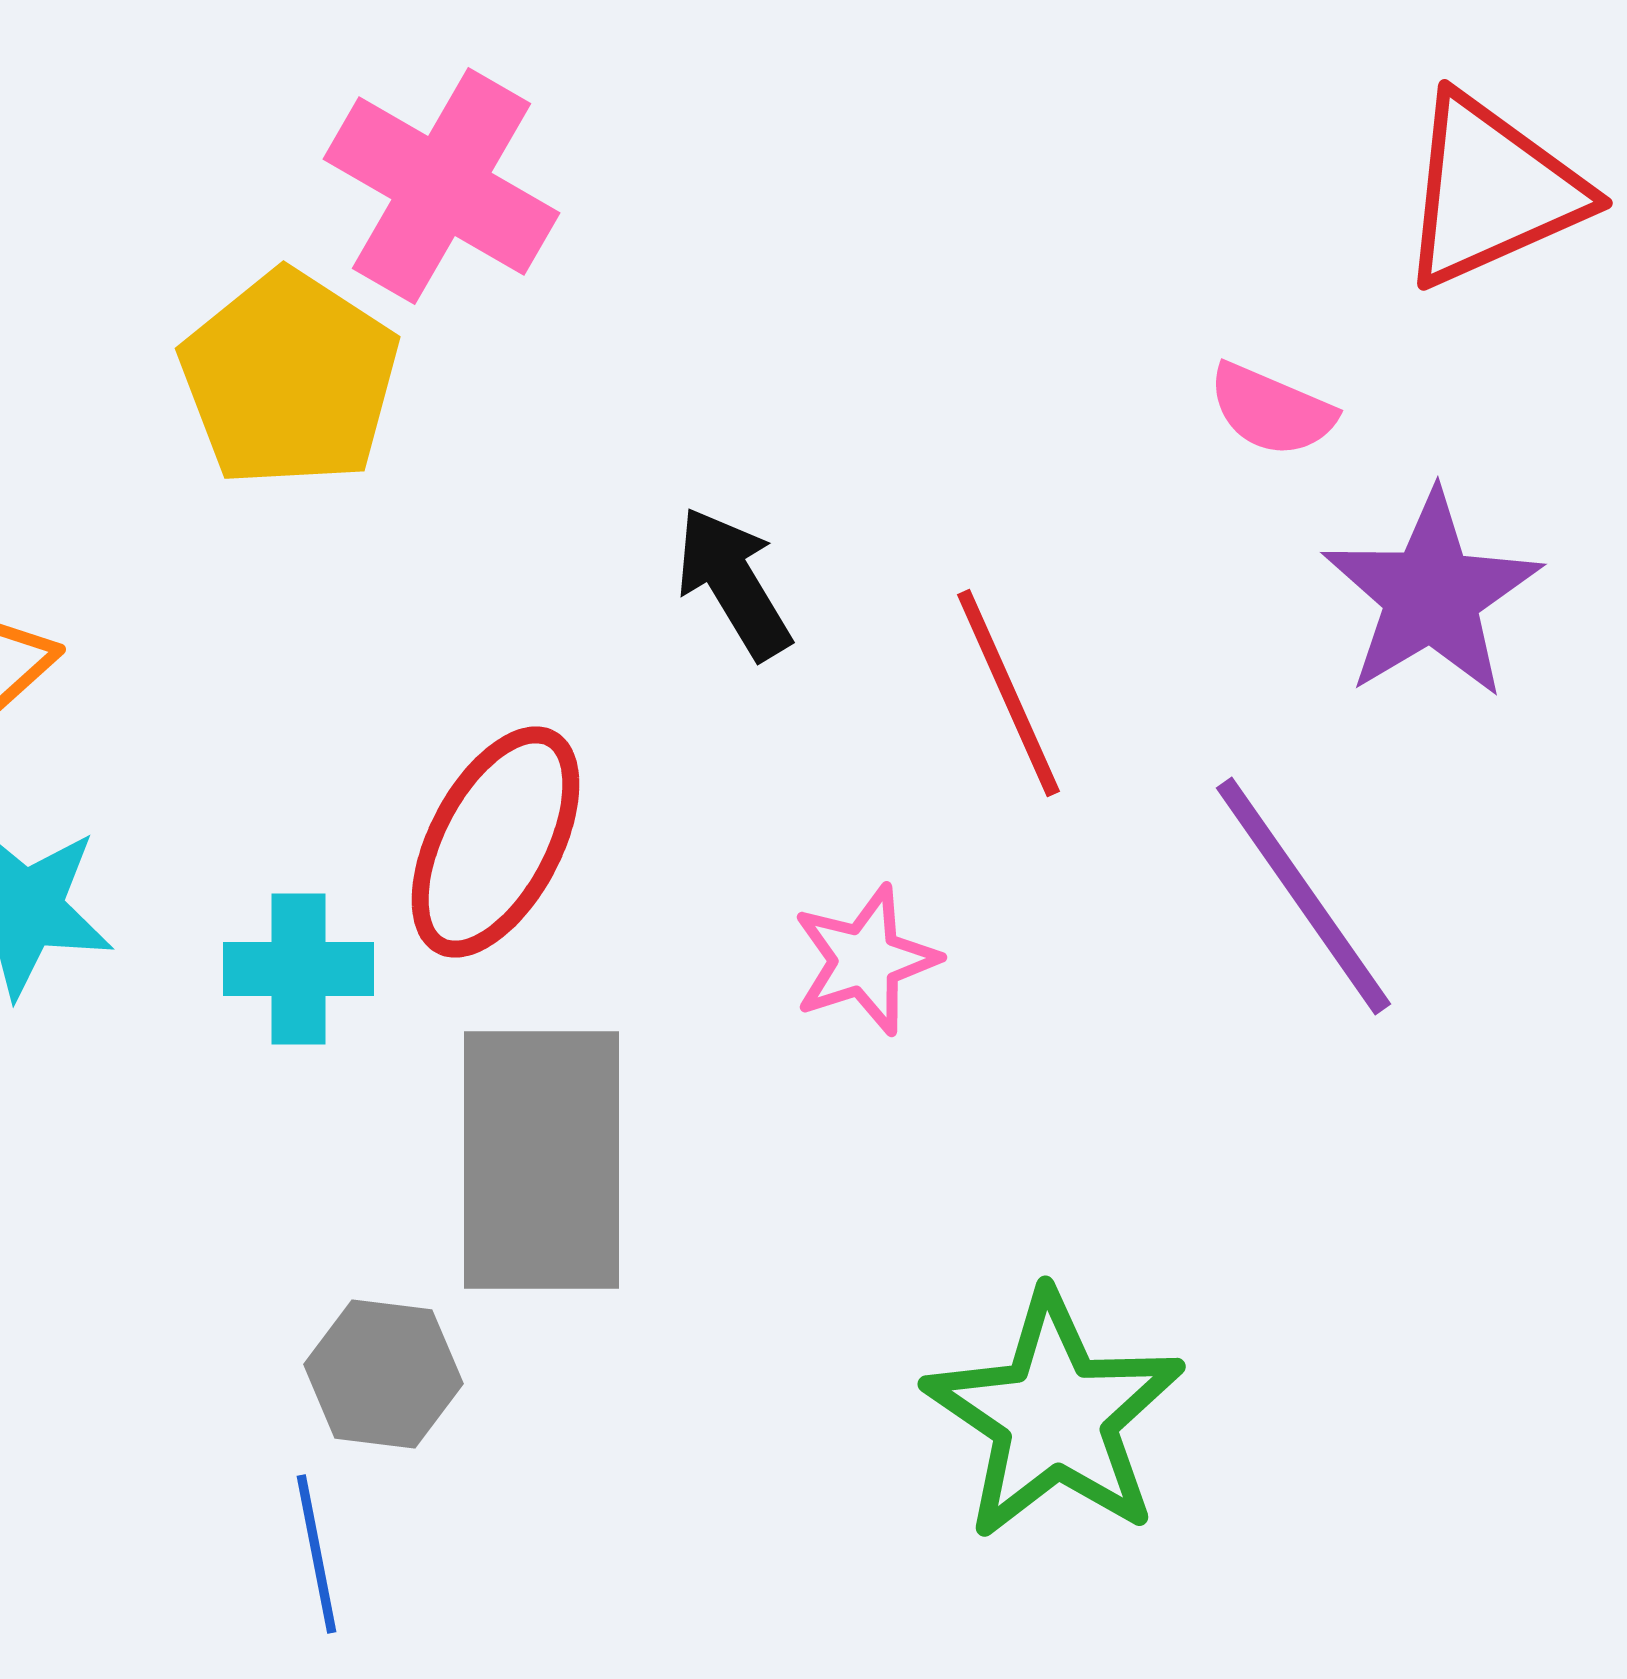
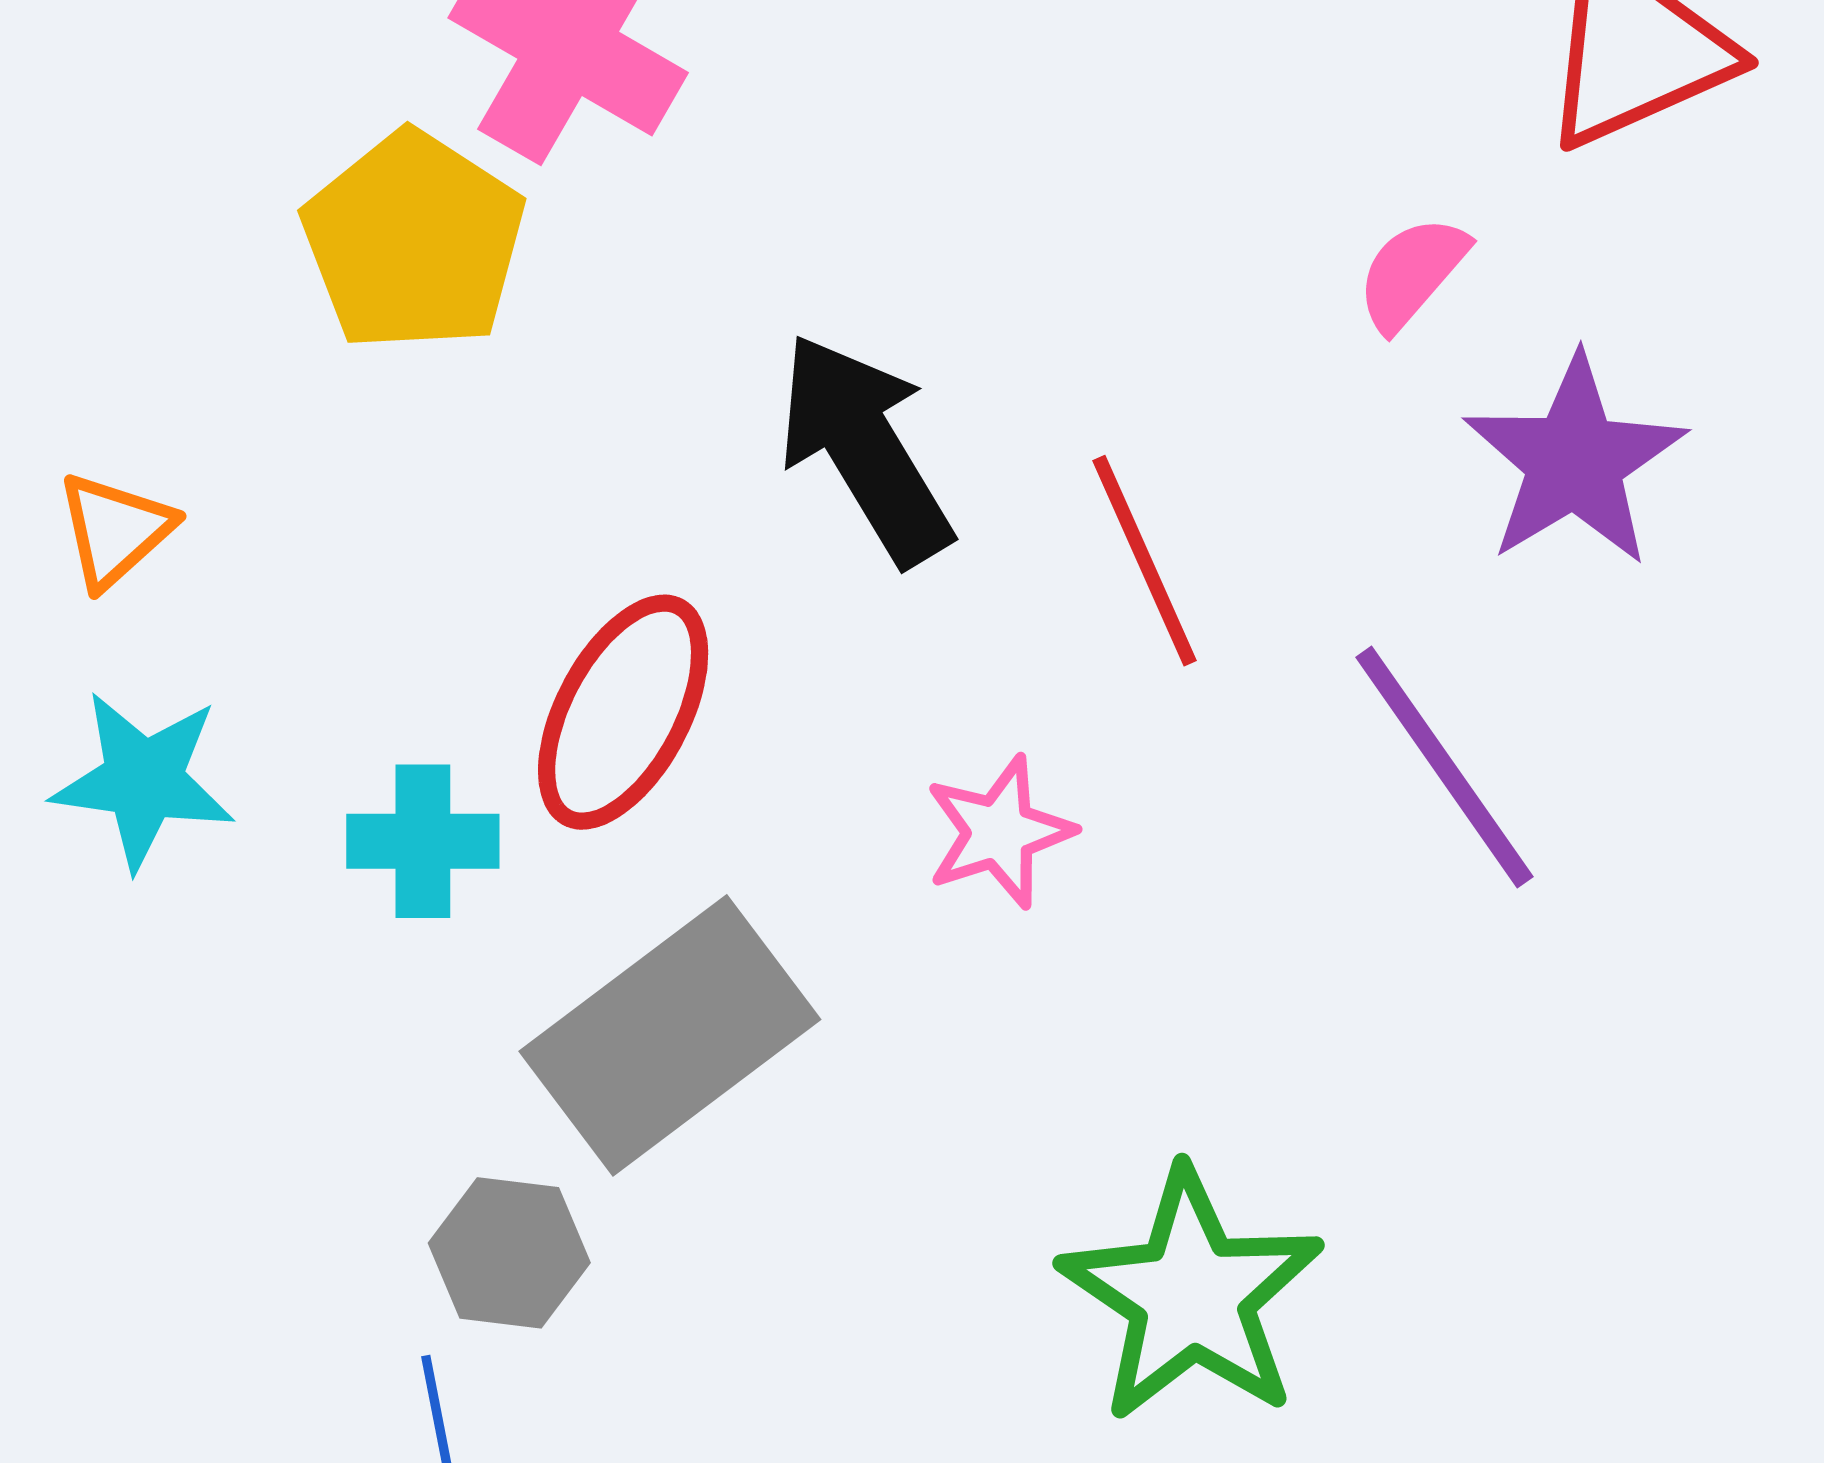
pink semicircle: (1271, 410) -> (1412, 273), turned 108
black arrow: (733, 583) -> (865, 449), size x1.5
gray rectangle: (541, 1160) -> (670, 1035), turned 53

